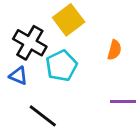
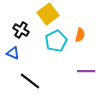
black cross: (30, 43) -> (21, 30), size x0.7
cyan pentagon: (61, 66) -> (56, 41), moved

